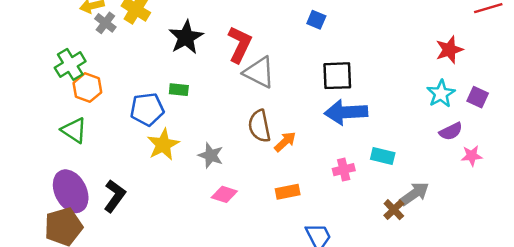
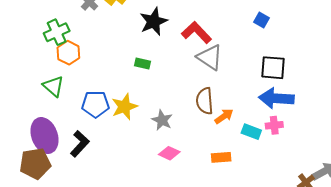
red L-shape: (240, 44) -> (197, 33), turned -76
blue pentagon: (147, 109) -> (95, 104), moved
cyan rectangle: (383, 156) -> (251, 132), moved
pink cross: (344, 170) -> (274, 125), moved

